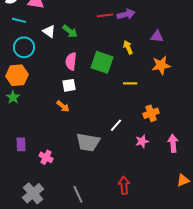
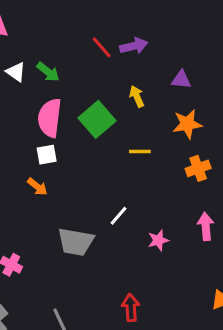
red line: (105, 15) -> (102, 47), turned 56
pink semicircle: (71, 61) -> (50, 118), size x1.4
green square: (102, 62) -> (97, 119), turned 30
orange cross: (151, 113) -> (198, 168), moved
pink arrow: (173, 143) -> (206, 226), moved

